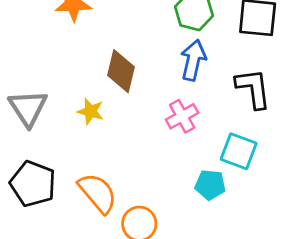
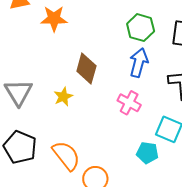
yellow star: (90, 111) -> (63, 97), turned 30
pink cross: (182, 116) -> (129, 103), turned -35

